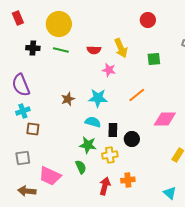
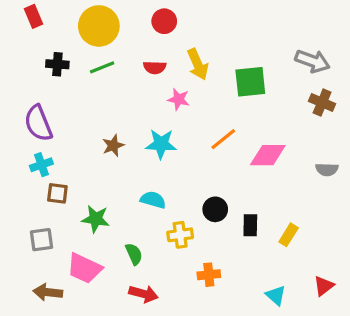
red circle: (148, 20) -> (164, 21), moved
green line: (61, 50) -> (102, 67), turned -35
green square: (154, 59) -> (250, 82), size x1.5
pink diamond: (165, 119) -> (268, 155), moved
cyan semicircle: (93, 122) -> (153, 200), moved
black rectangle: (113, 130) -> (250, 225), moved
green star: (88, 145) -> (96, 219), moved
red arrow: (105, 186) -> (143, 294), moved, turned 90

